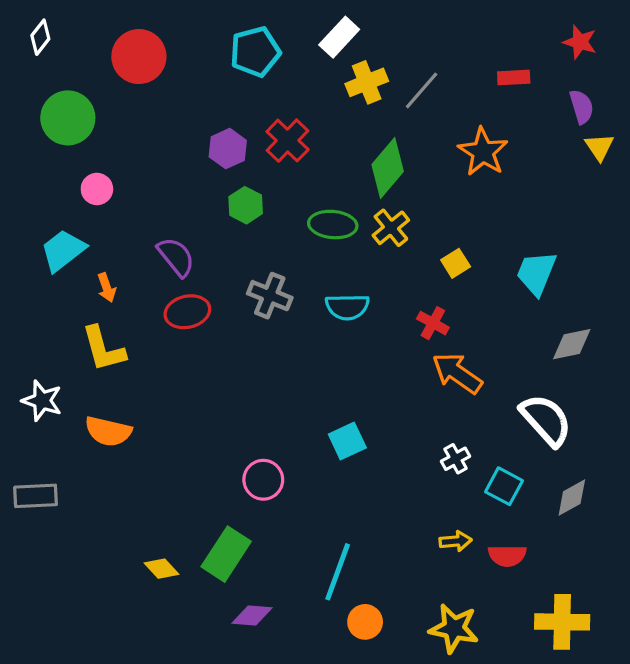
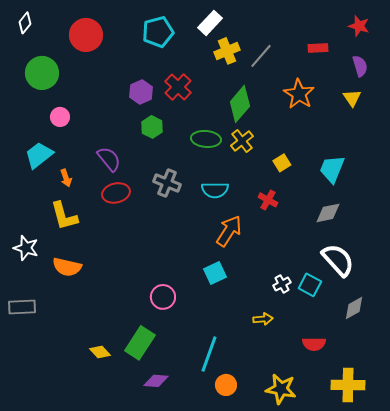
yellow triangle: (599, 147) -> (352, 98), moved
gray diamond: (572, 344) -> (328, 213), moved
orange arrow: (457, 373) -> (229, 231), moved, turned 88
cyan square: (504, 486) -> (310, 285), moved
yellow arrow: (456, 541) -> (263, 319), moved

